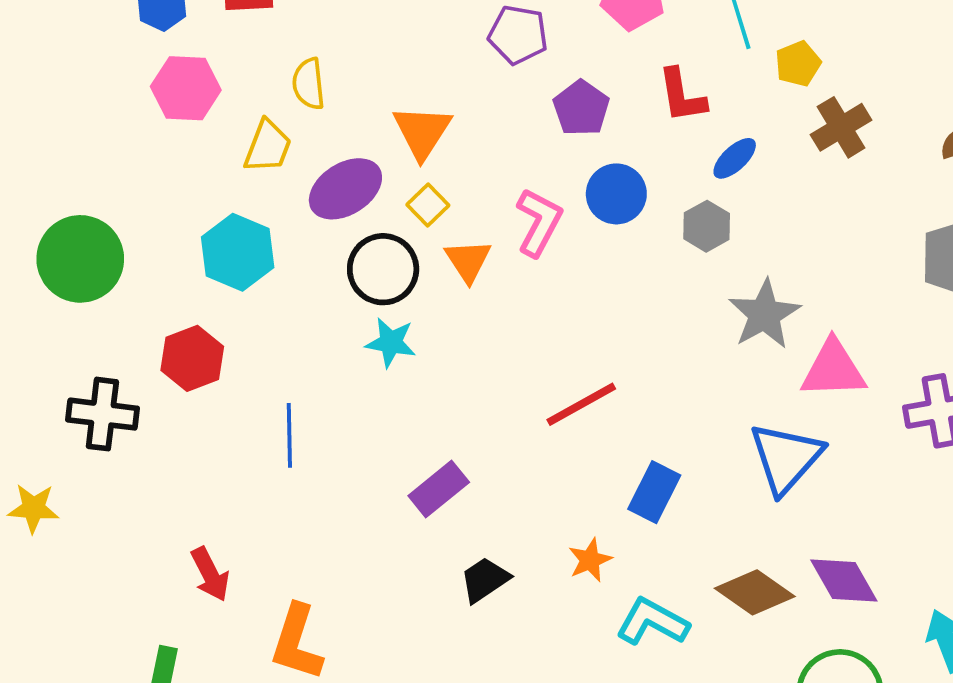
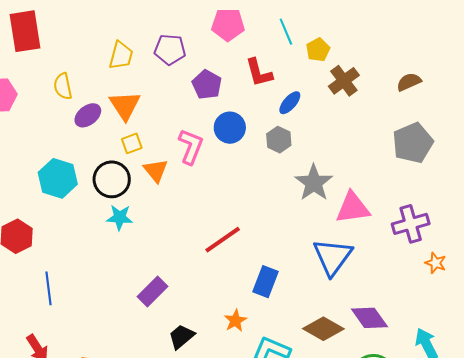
yellow trapezoid: (268, 146) -> (121, 55), moved
purple ellipse: (345, 189) -> (88, 115), moved, size x0.7
yellow square: (428, 205) -> (132, 143), turned 30
cyan hexagon: (238, 252) -> (58, 178), moved
blue line: (289, 435) -> (49, 288), moved

